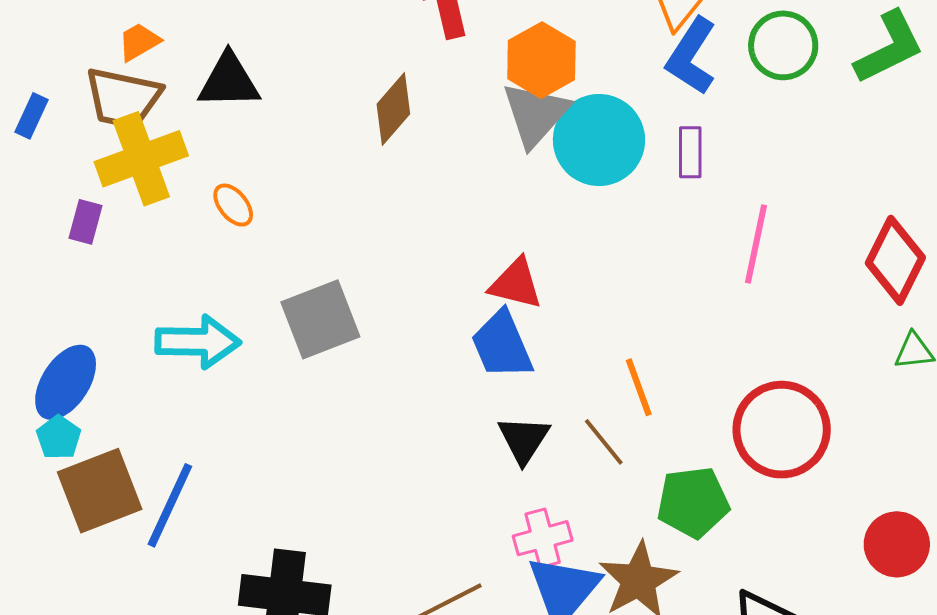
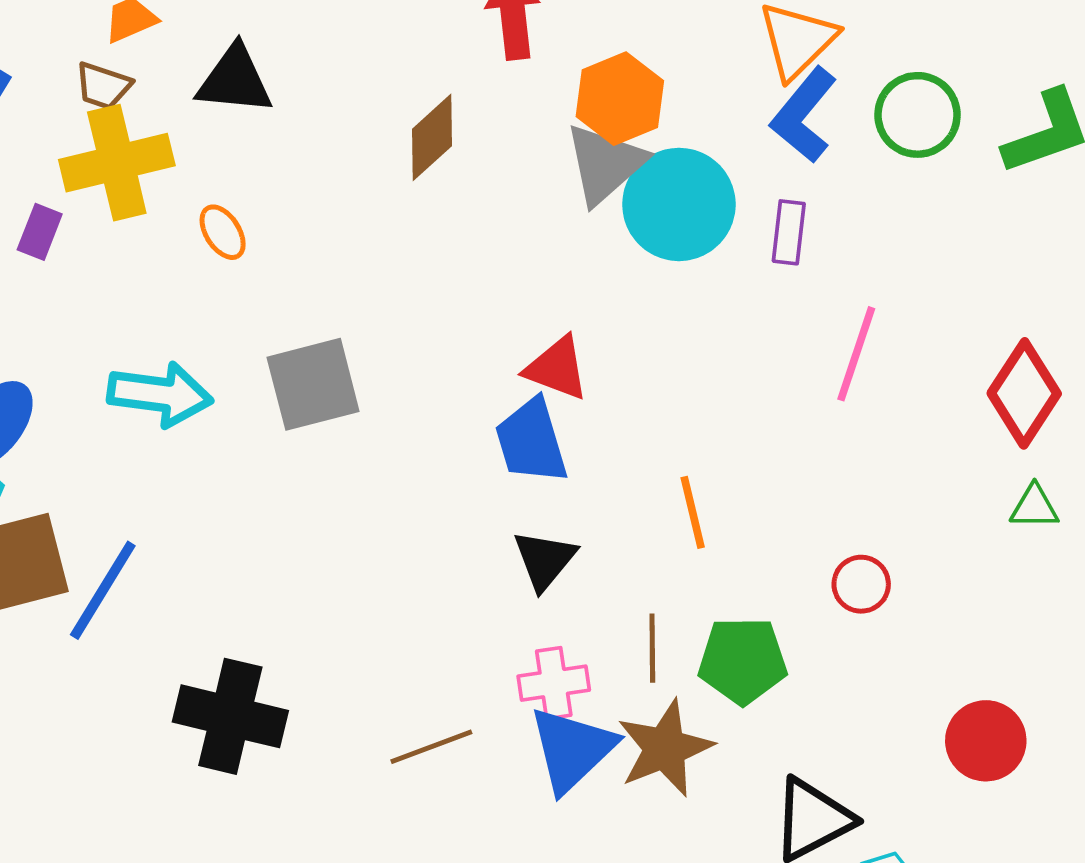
brown trapezoid: (123, 98) -> (103, 86), size x0.6
red circle: (782, 430) -> (861, 584), size x0.5
brown line: (604, 442) -> (652, 648), moved, turned 32

